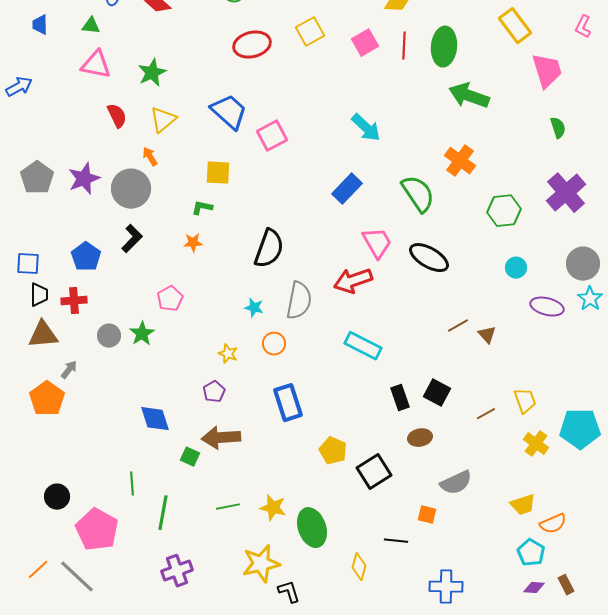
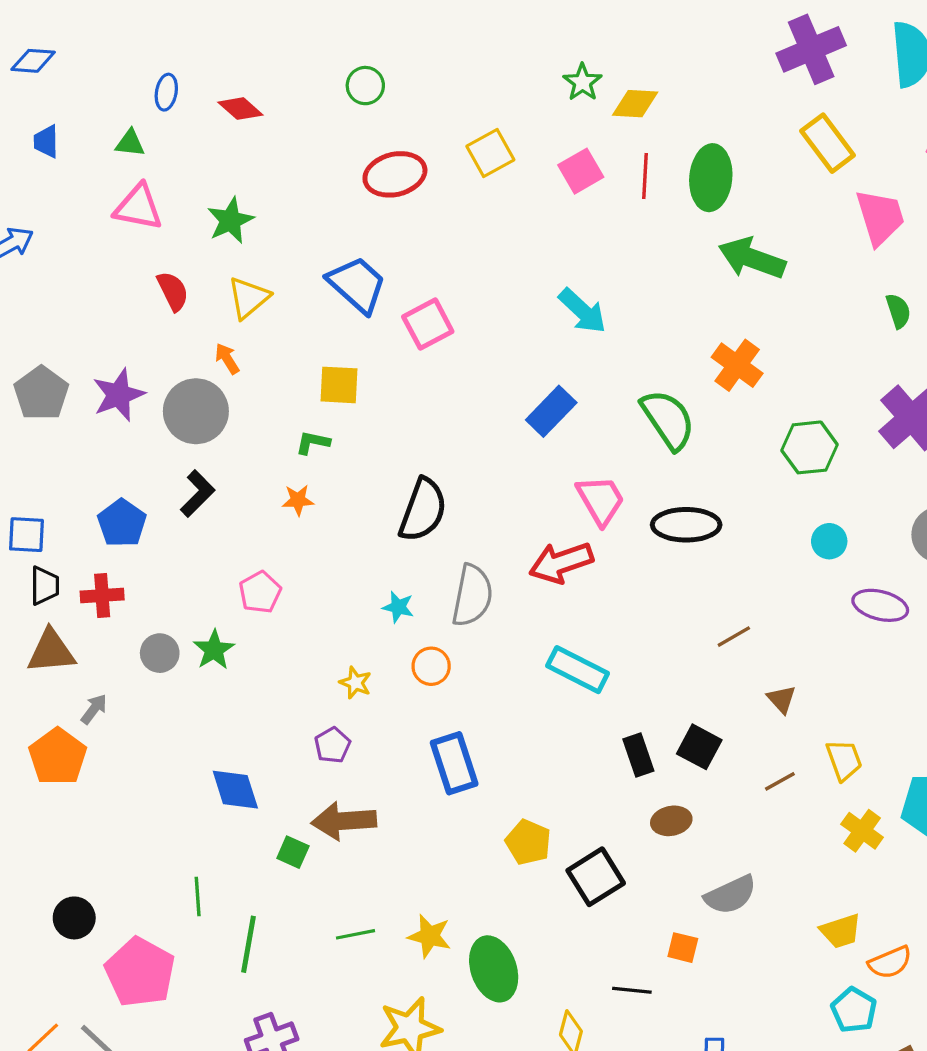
black ellipse: (429, 258) -> (686, 525), turned -30
brown triangle: (487, 335) -> (782, 699), moved

